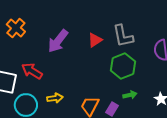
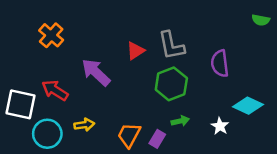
orange cross: (16, 28) -> (51, 35), moved
purple arrow: (58, 41) -> (96, 72), moved, turned 95

